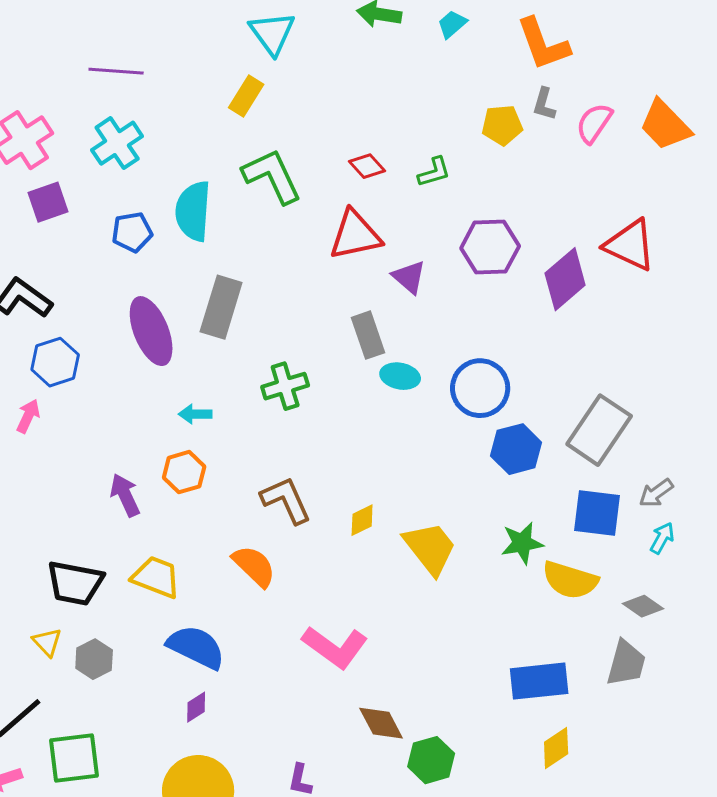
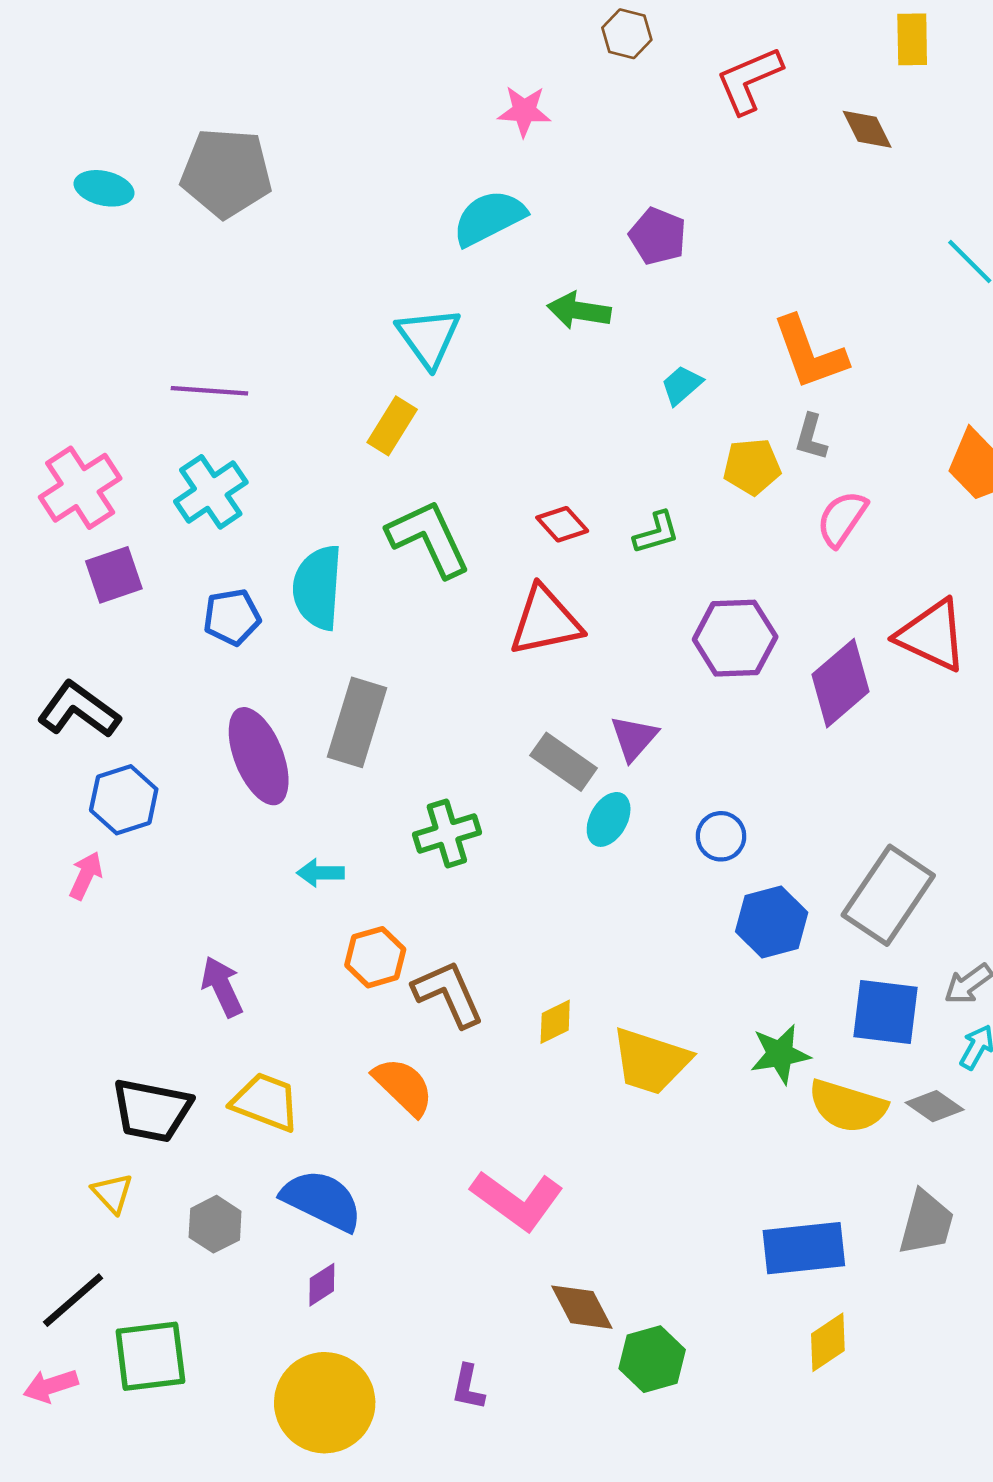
cyan trapezoid: (452, 24) -> (682, 385), moved
pink semicircle: (594, 123) -> (842, 519), moved
purple triangle: (409, 277) -> (634, 738), moved, turned 30
gray rectangle: (368, 335) -> (564, 762), turned -36
cyan ellipse: (400, 376) -> (609, 819), turned -72
blue circle: (480, 388) -> (721, 836), size x0.6
orange hexagon: (184, 472) -> (375, 957), moved
yellow trapezoid: (430, 548) -> (651, 1061), turned 146
gray diamond: (643, 606) -> (935, 1106), moved
gray hexagon: (94, 659) -> (215, 1224), moved

